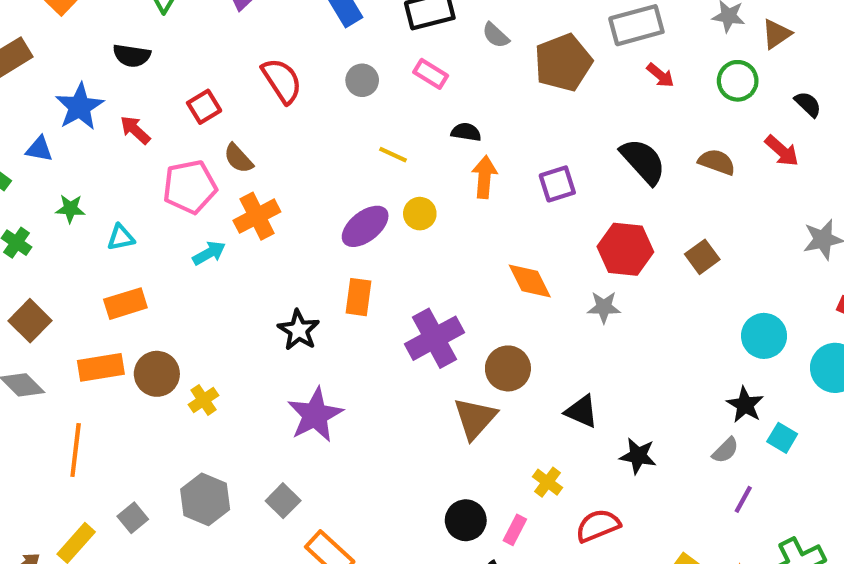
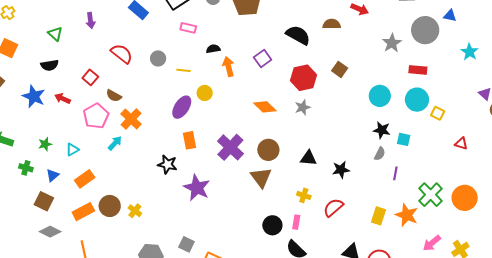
gray circle: (362, 80) -> (158, 58), moved
blue triangle: (39, 149) -> (53, 175), moved, turned -32
purple star: (315, 415) -> (197, 188), moved

